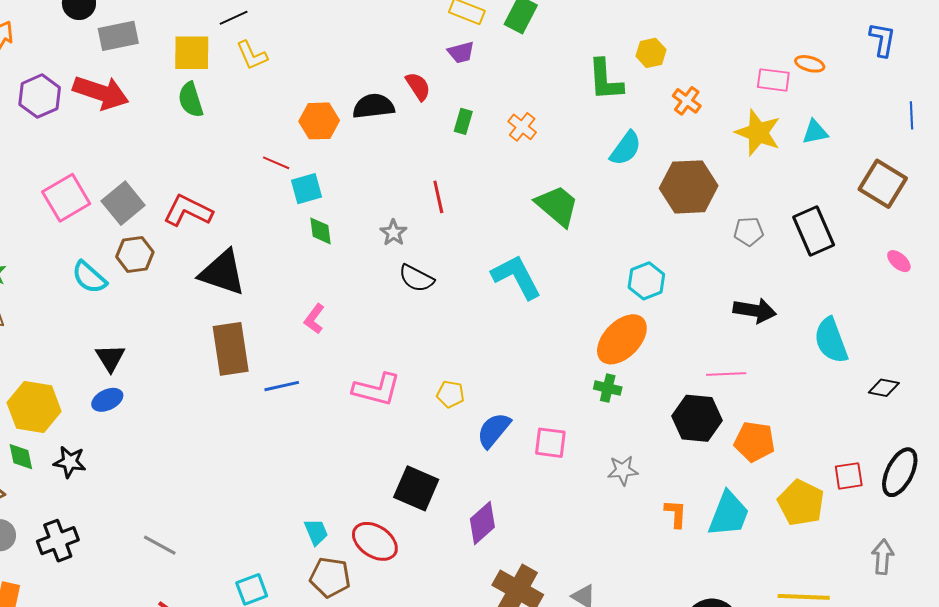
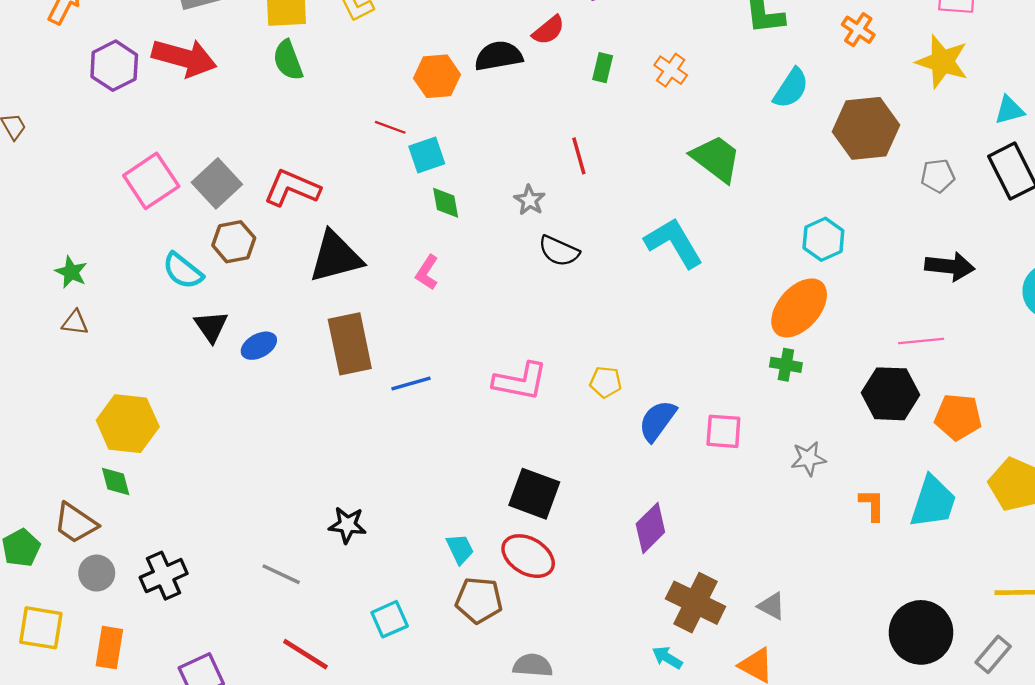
red semicircle: (418, 86) -> (548, 30), turned 88
cyan triangle: (815, 132) -> (1009, 110), moved
black triangle: (222, 273) -> (336, 257), turned -30
pink L-shape: (314, 319) -> (427, 272), moved
black triangle: (110, 358) -> (211, 326), moved
blue ellipse: (107, 400) -> (259, 346), moved
black star: (70, 462) -> (347, 525), moved
black square: (416, 488) -> (534, 494), moved

